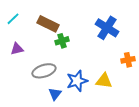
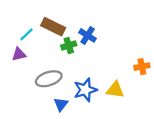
cyan line: (13, 19) -> (27, 34), moved
blue cross: (107, 28) -> (88, 35), moved, size x0.7

